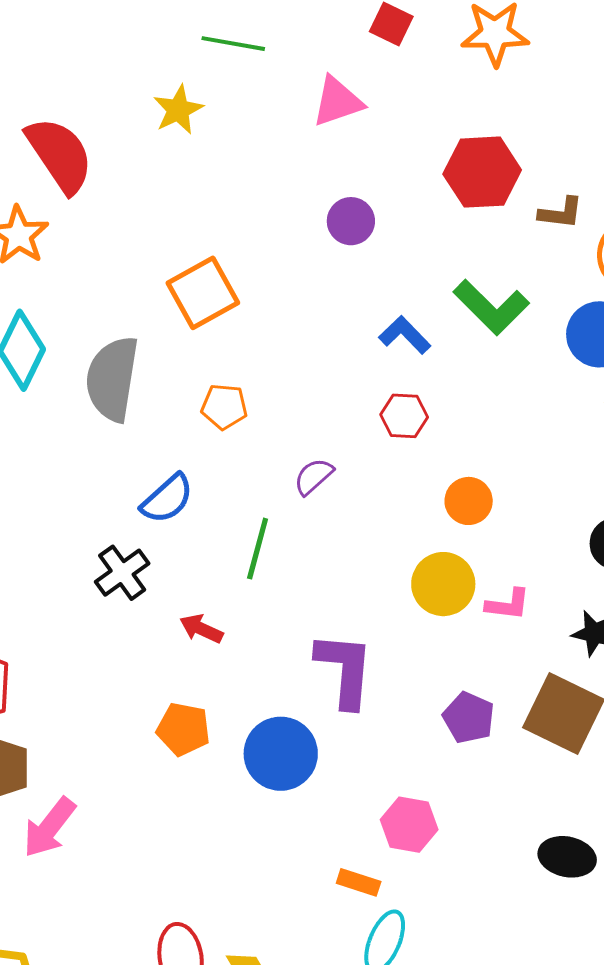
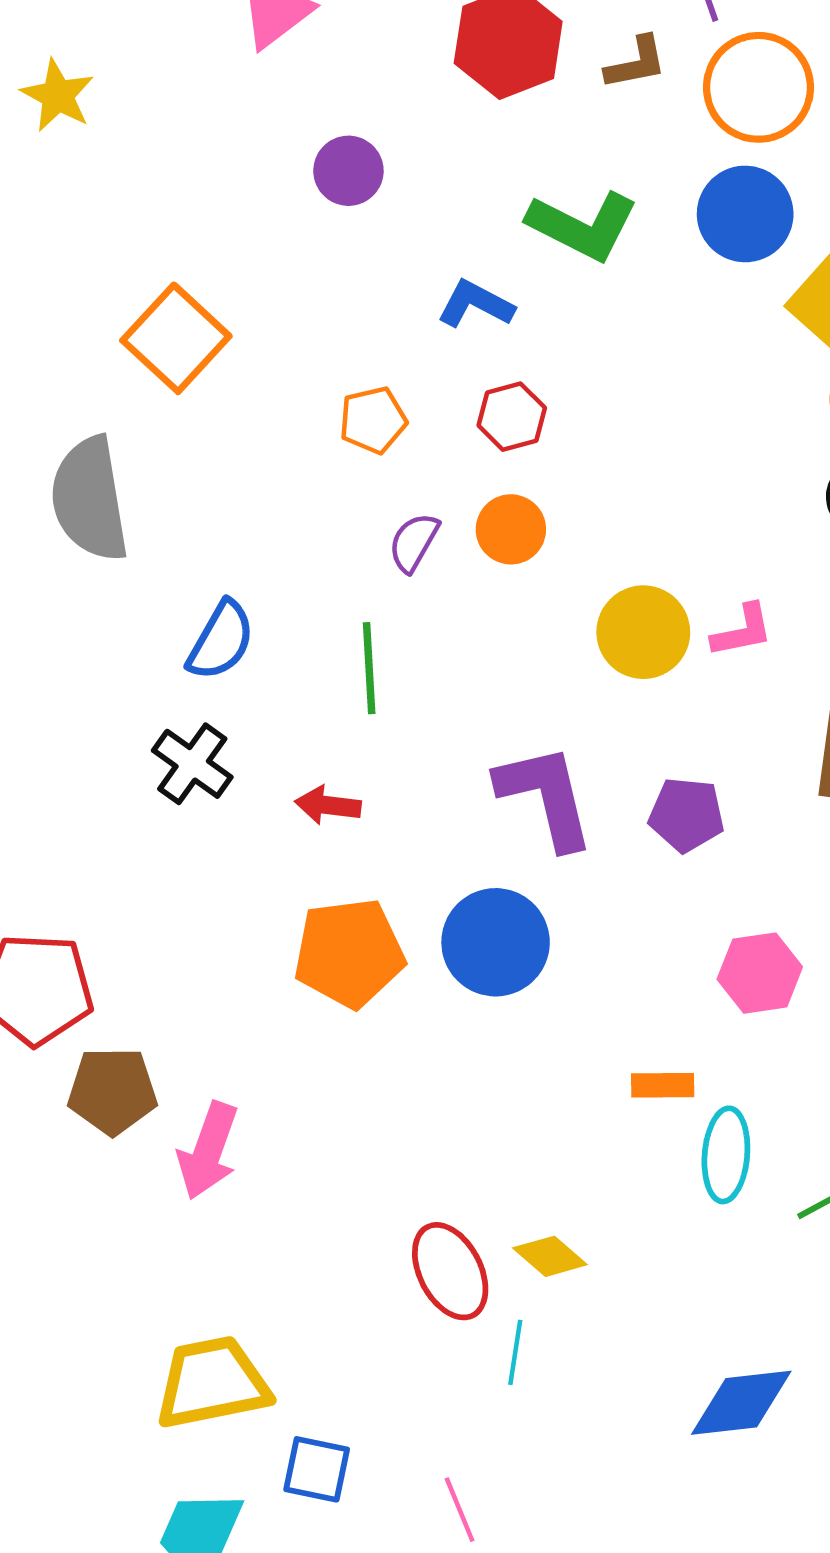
orange pentagon: (224, 407) -> (373, 420), moved
orange circle: (469, 501) -> (511, 529), moved
purple pentagon: (469, 718) -> (686, 815), moved
orange pentagon: (183, 729) -> (349, 953), size x1.4
pink hexagon: (409, 825) -> (760, 973), moved

